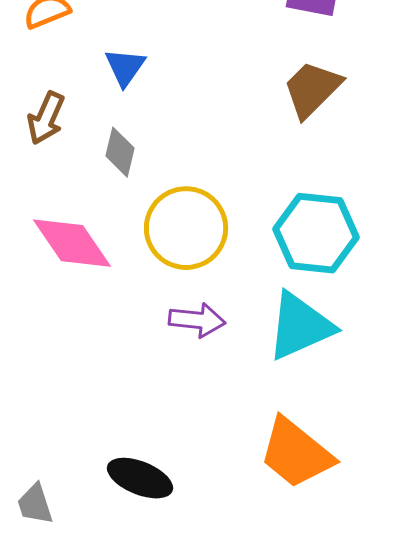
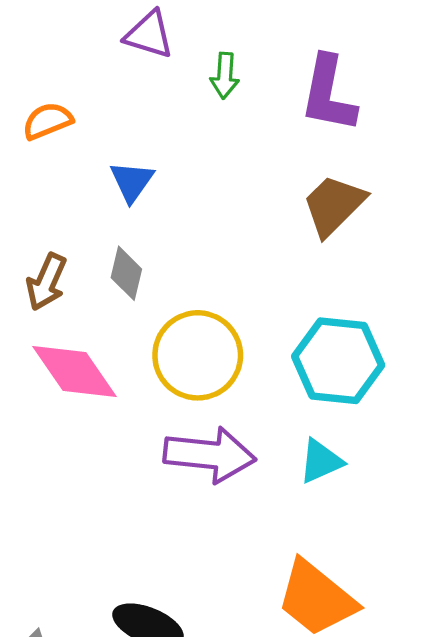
brown arrow: (46, 118) -> (46, 282), moved
purple arrow: (197, 320) -> (210, 455), size x1.5
cyan triangle: (300, 326) -> (321, 461), size x0.6

